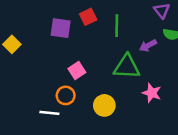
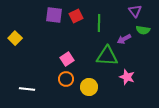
purple square: (61, 28) -> (54, 15), moved
orange circle: (66, 95) -> (66, 79), moved
white line: (49, 113) -> (27, 89), moved

